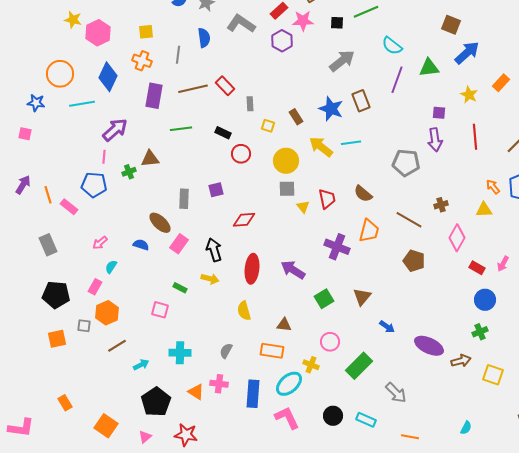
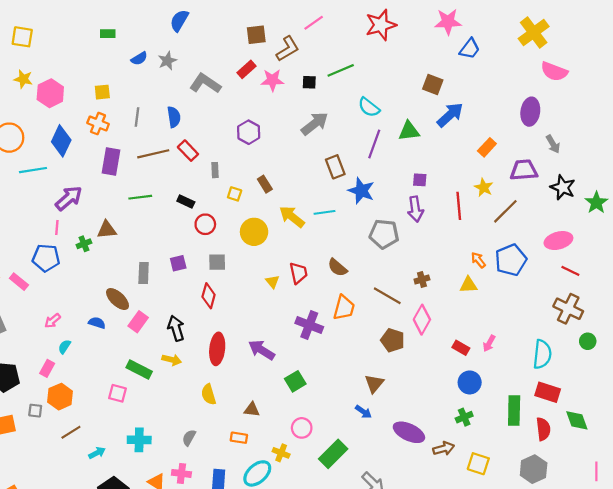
blue semicircle: (204, 38) -> (174, 117), moved
purple hexagon: (282, 41) -> (249, 132), moved
yellow star: (469, 95) -> (484, 187), moved
blue star: (331, 109) -> (361, 191), moved
gray square: (287, 189) -> (217, 262), moved
red diamond: (244, 220) -> (209, 296), turned -70
pink diamond: (457, 238) -> (422, 320), moved
green rectangle: (180, 288) -> (139, 369), size x1.6
brown triangle: (362, 297) -> (374, 384), moved
orange rectangle: (272, 351) -> (239, 438), size x0.7

